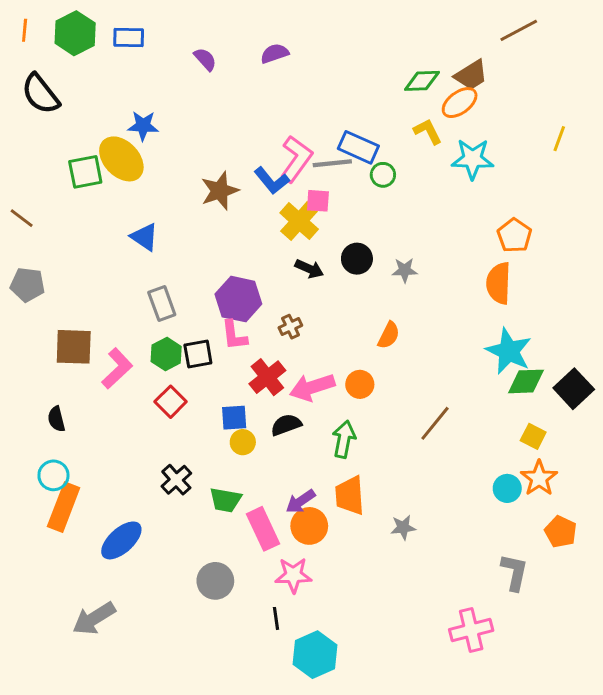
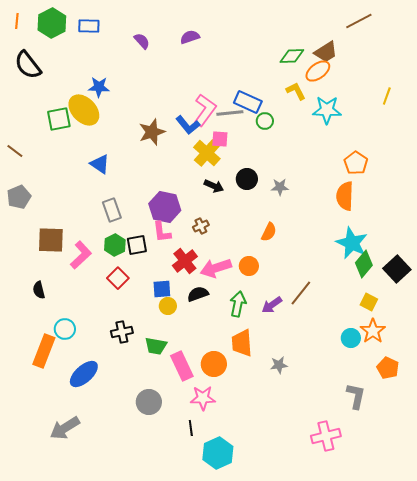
gray pentagon: (27, 285) -> (19, 197), turned -30
green diamond: (526, 381) -> (364, 264), turned -48
cyan circle: (53, 475) -> (65, 329), moved
black cross: (176, 480) -> (122, 332), turned 30
purple arrow: (301, 501) -> (272, 305), moved

